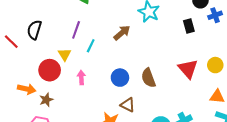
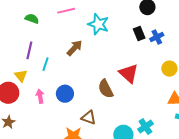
blue cross: (215, 15) -> (157, 37), moved
red triangle: (188, 69) -> (129, 73), moved
blue circle: (120, 78) -> (65, 94), moved

